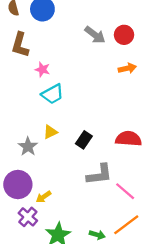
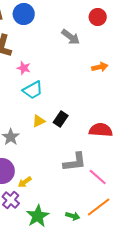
red circle: (124, 35) -> (98, 17), moved
yellow triangle: (50, 132) -> (39, 121), moved
black rectangle: (84, 140) -> (61, 119), moved

